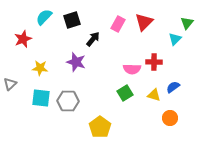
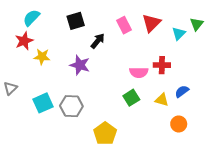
cyan semicircle: (44, 17) -> (31, 18), moved
pink rectangle: (118, 24) -> (124, 25), turned -56
cyan triangle: (175, 39) -> (179, 33), moved
yellow star: (40, 68) -> (42, 57), moved
cyan square: (41, 98) -> (43, 103), turned -30

